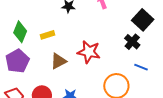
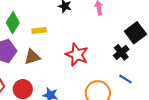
brown triangle: (58, 61) -> (32, 57), moved

